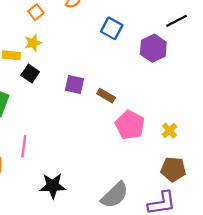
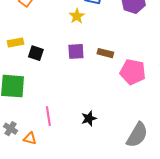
yellow star: (33, 43) -> (77, 16), moved
black star: (53, 186) -> (89, 118), moved, size x0.7

